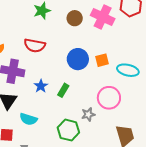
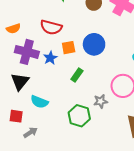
orange square: (102, 60) -> (69, 48), moved
blue star: (41, 86) -> (50, 58), moved

